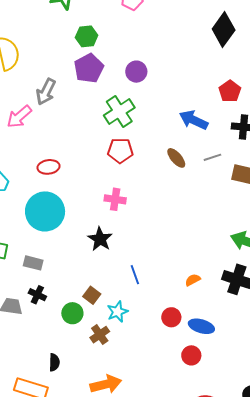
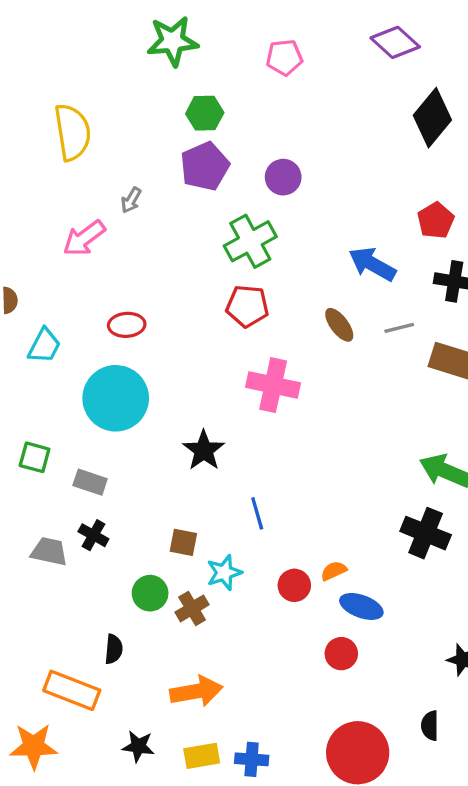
gray arrow: (46, 92) -> (131, 200), size x0.6
pink cross: (115, 199) -> (273, 385), moved, size x1.4
orange semicircle: (193, 280) -> (334, 571), moved
brown square: (92, 295) -> (183, 542), turned -30
green circle: (72, 313) -> (150, 593), moved
red circle: (171, 317) -> (294, 585), moved

